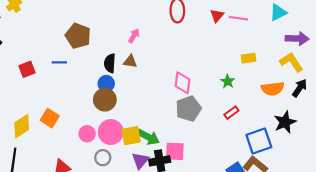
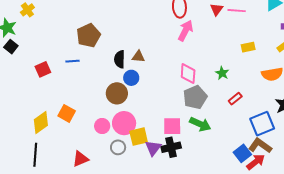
brown pentagon: (78, 36) -> (89, 35), turned 30
pink arrow: (134, 36) -> (185, 31), moved, size x1.5
green star: (228, 81) -> (222, 73), moved
blue circle: (106, 84) -> (131, 78), moved
yellow square: (131, 136) -> (139, 137), moved
green arrow: (148, 137) -> (200, 124), moved
pink square: (175, 151) -> (172, 126), moved

